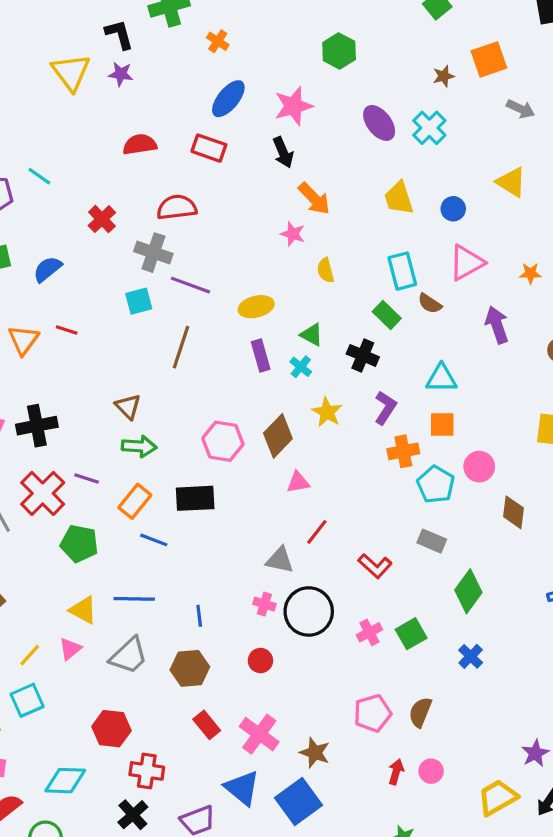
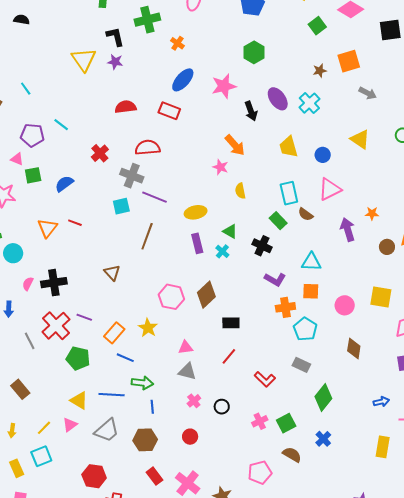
black arrow: (283, 152) -> (251, 111), moved
orange star: (530, 273) -> (372, 213), moved
purple L-shape: (385, 408) -> (275, 279), turned 85
yellow star: (327, 412) -> (148, 328), moved
green arrow: (139, 446) -> (142, 383), moved
pink circle: (479, 467) -> (345, 305), moved
pink triangle: (298, 482) -> (185, 347), moved
black rectangle: (195, 498) -> (231, 323), moved, size x0.7
gray triangle: (280, 560) -> (187, 371), moved
pink cross: (264, 604) -> (194, 401), turned 32
black circle: (309, 611) -> (222, 407), size x0.5
brown semicircle: (420, 712) -> (292, 455), moved, turned 96

